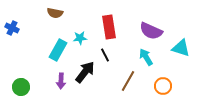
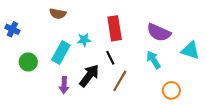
brown line: (128, 81) -> (120, 81), moved
green circle: (21, 87) -> (28, 62), moved

